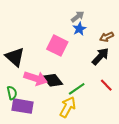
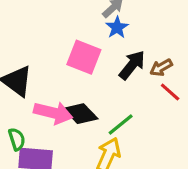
brown arrow: (107, 37) -> (161, 68), moved
black arrow: (100, 56) -> (132, 65), moved
red line: (106, 85) -> (170, 92), moved

